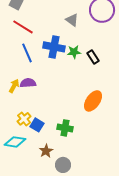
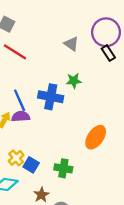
blue cross: (54, 47) -> (51, 97), moved
blue line: (27, 53) -> (20, 100), moved
black rectangle: (93, 57) -> (108, 53), moved

